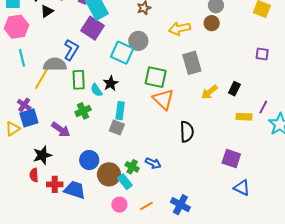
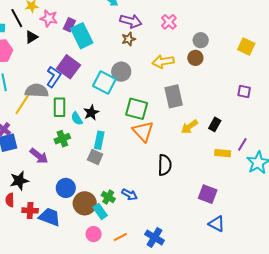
purple square: (93, 28) -> (68, 67), moved

